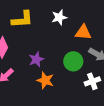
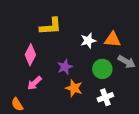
white star: (59, 17) -> (88, 41), moved
white cross: (92, 81) -> (105, 97), moved

